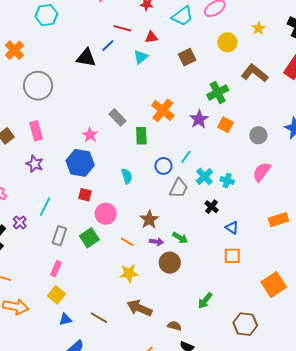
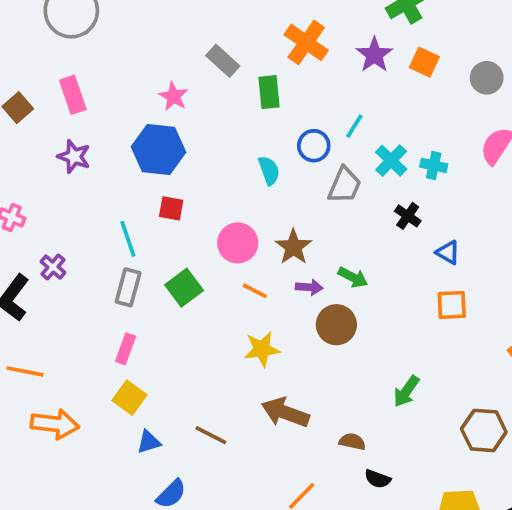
cyan semicircle: (127, 176) -> (269, 170), moved
cyan line: (45, 207) -> (128, 239), moved, turned -42
pink circle: (106, 214) -> (238, 243), moved

